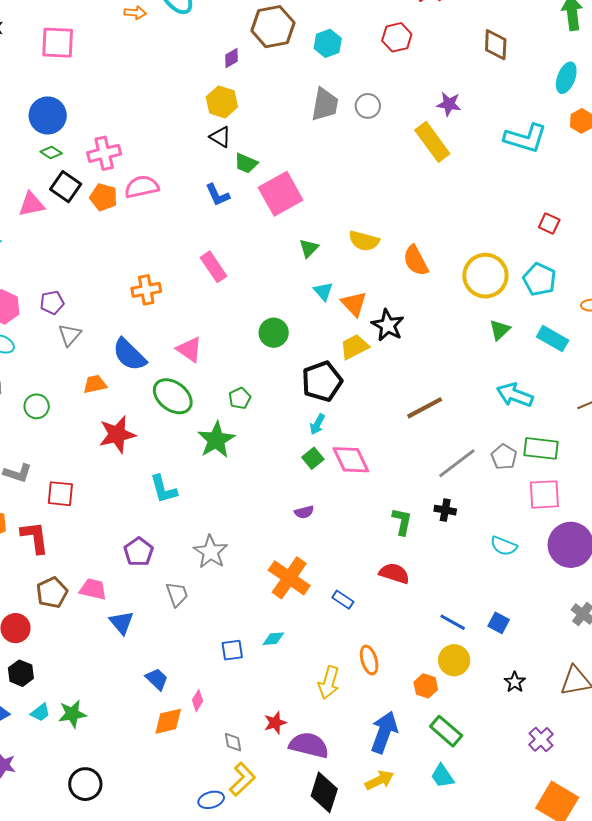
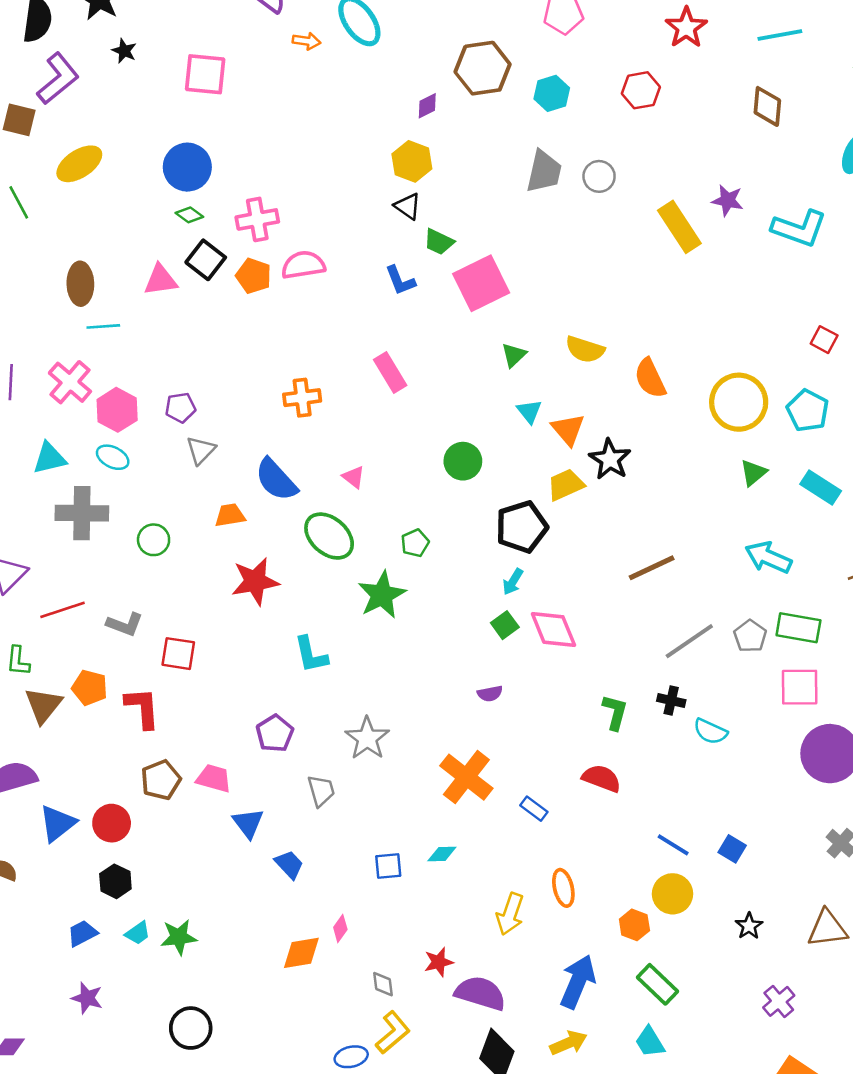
purple star: (449, 104) -> (728, 200), moved
pink triangle: (189, 349) -> (354, 477), size x0.7
cyan semicircle: (504, 546) -> (710, 731), moved
blue trapezoid: (157, 679) -> (289, 865), moved

